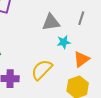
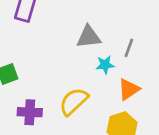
gray line: (81, 18) -> (129, 48), moved

